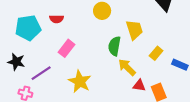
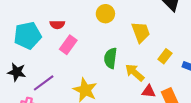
green semicircle: (114, 46) -> (111, 58), moved
pink rectangle: (67, 48) -> (68, 45), moved

